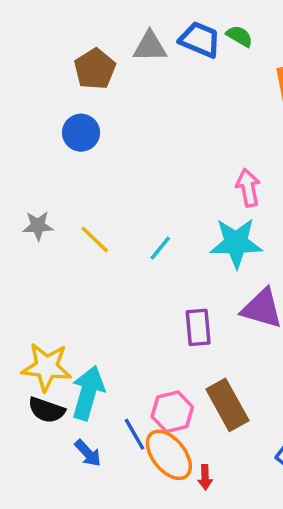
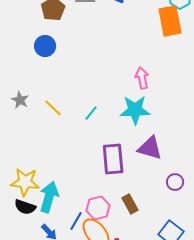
gray star: (38, 226) -> (20, 100), turned 30
purple rectangle: (198, 327) -> (113, 159), size x1.4
brown rectangle: (227, 405) -> (130, 204), size x0.7
blue line: (134, 434) -> (76, 221), turned 60

